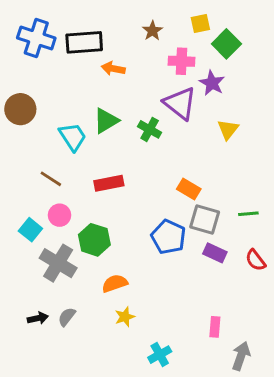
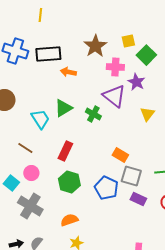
brown star: (152, 31) -> (95, 46), size x1.6
red rectangle: (109, 183) -> (65, 151), turned -54
green hexagon: (94, 240) -> (69, 182), moved

